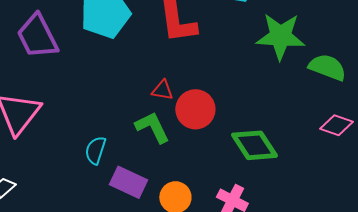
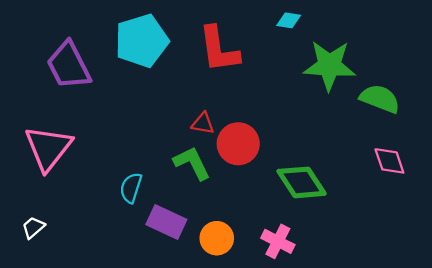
pink diamond: (336, 125) -> (389, 161), turned 52

